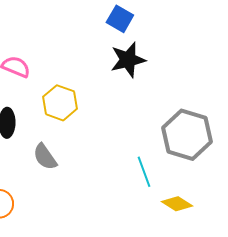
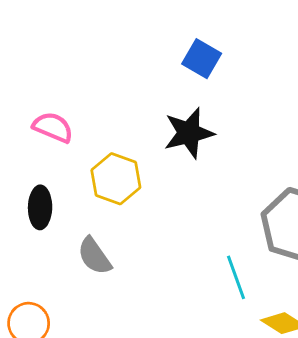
black star: (128, 60) -> (189, 133), moved

